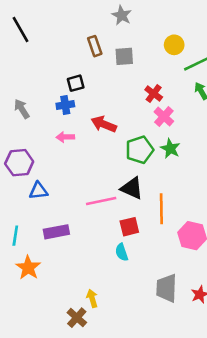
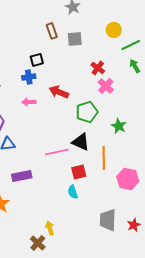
green star: (170, 149) -> (119, 126), moved

